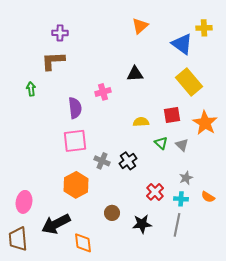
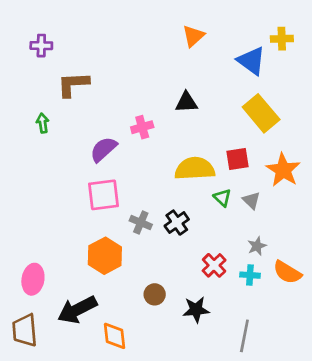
purple cross: (60, 33) -> (41, 46), moved
purple semicircle: (75, 108) -> (103, 149), turned -125
yellow semicircle: (141, 122) -> (195, 169), size x1.8
orange semicircle: (208, 197) -> (287, 272), size x1.5
gray line: (177, 225) -> (244, 336), moved

